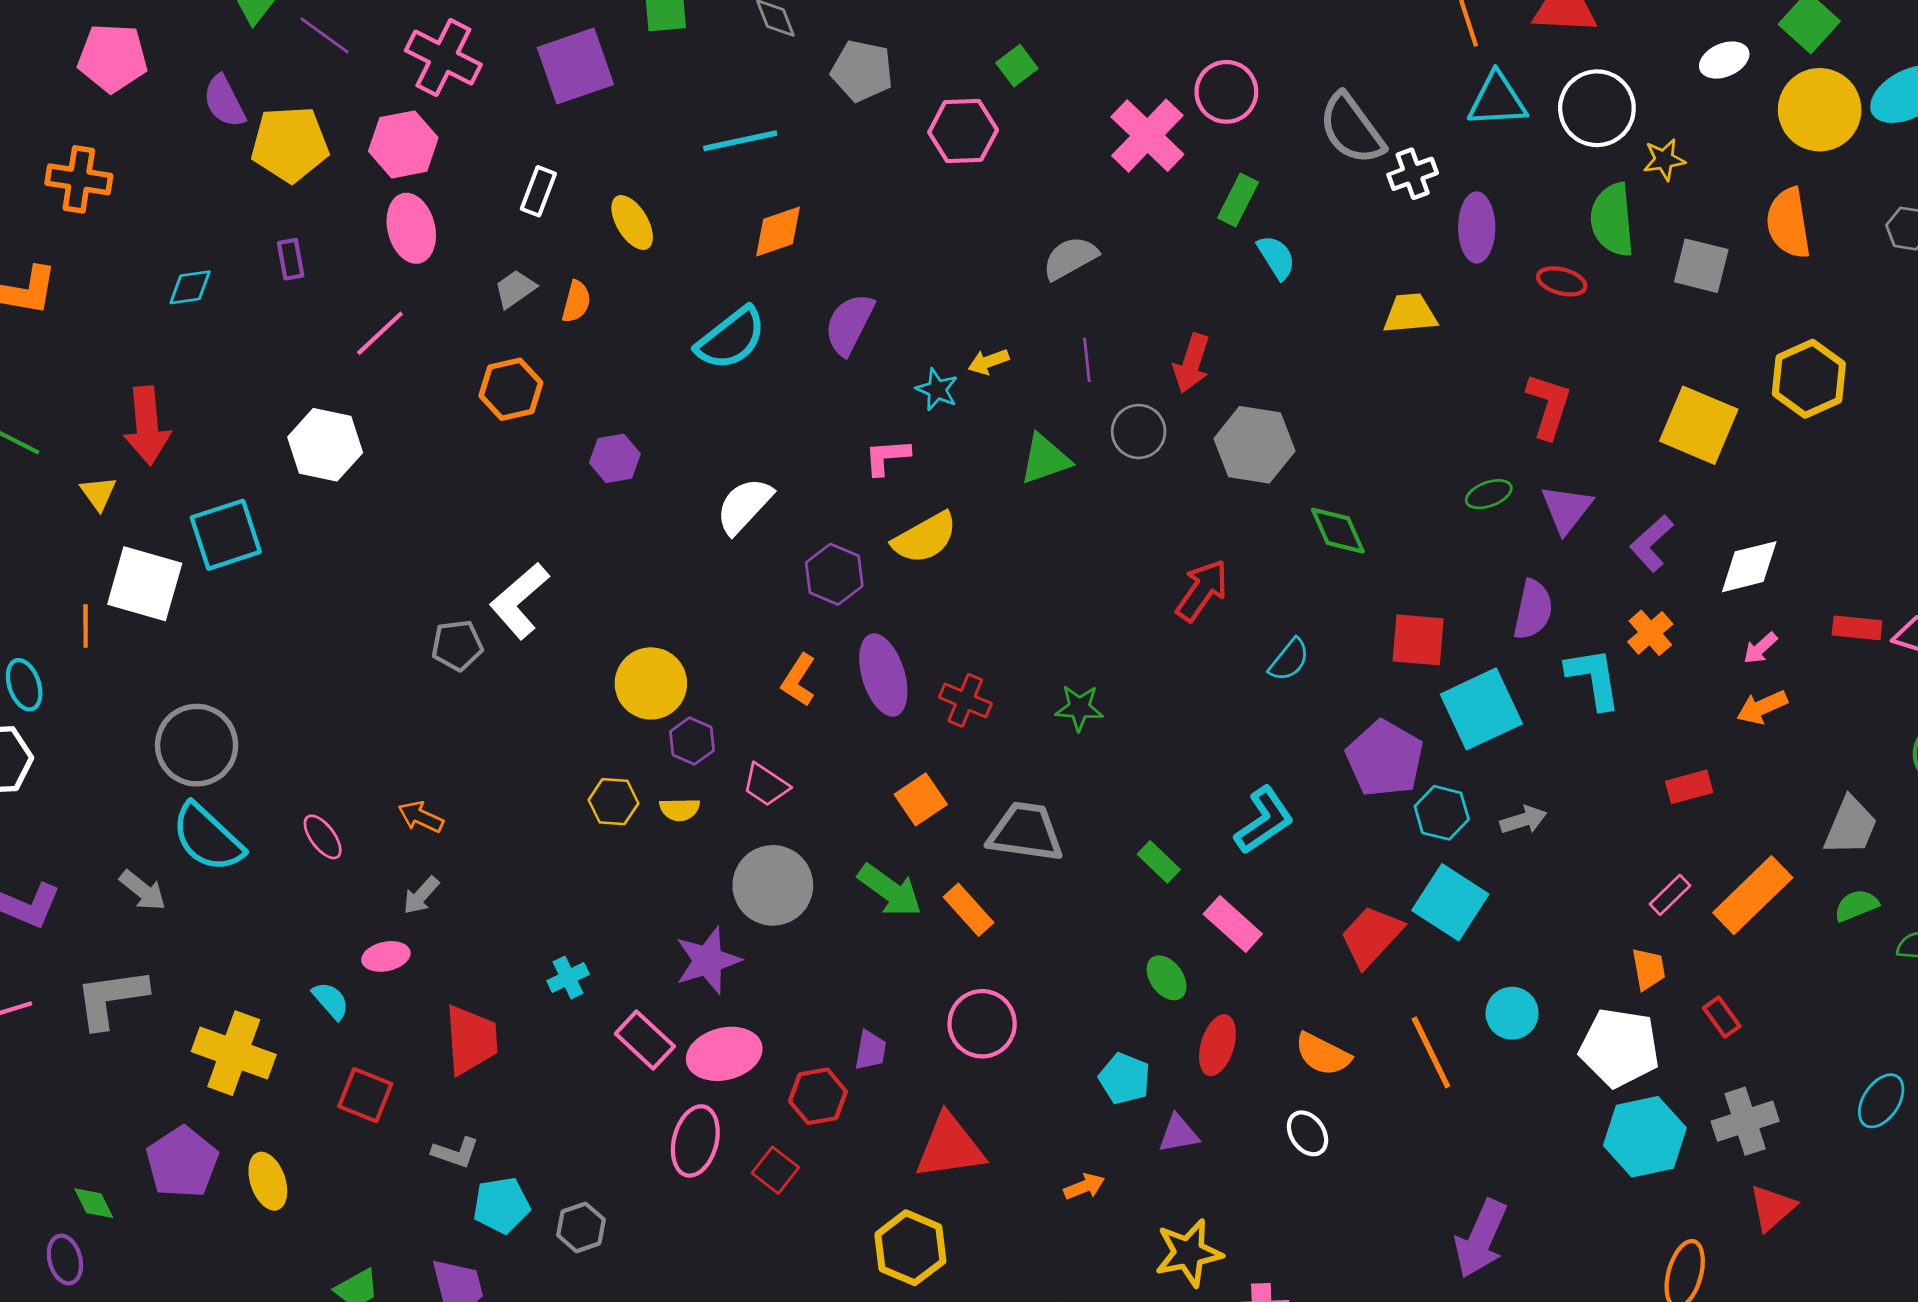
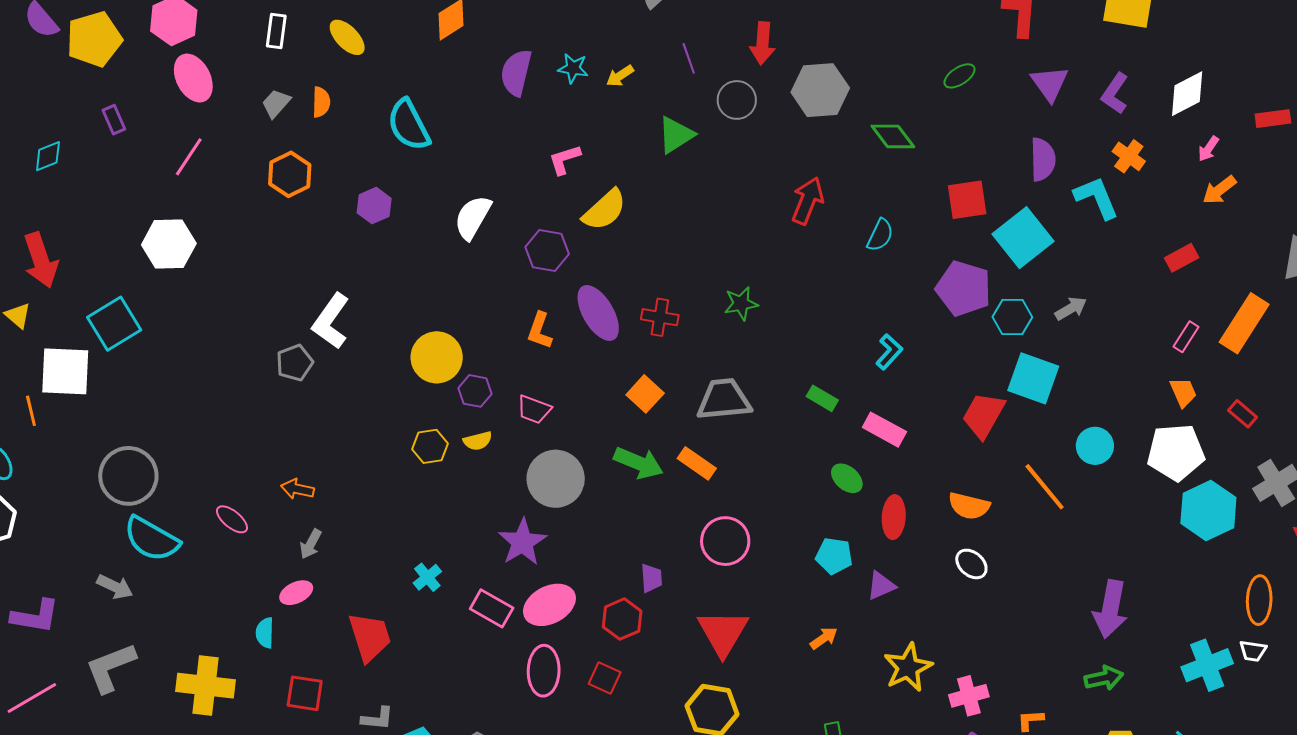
cyan semicircle: (731, 339) -> (409, 125), moved, turned 114
cyan star: (937, 390) -> (573, 68), moved
green ellipse: (1489, 494) -> (959, 76), moved
cyan L-shape: (1264, 820) -> (889, 352), size x0.7
cyan semicircle: (331, 1001) -> (265, 633), turned -124
red triangle: (950, 1147) -> (723, 633), turned -38

